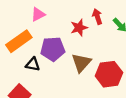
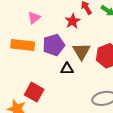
orange rectangle: (19, 41) -> (23, 45), turned 55
black triangle: (33, 64) -> (67, 69), moved

